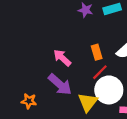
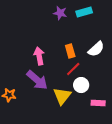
pink arrow: (62, 58) -> (39, 56), turned 36
white circle: (109, 90) -> (81, 85), size x0.6

